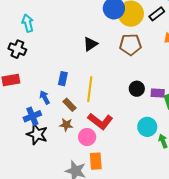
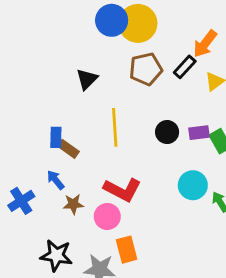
black rectangle: (157, 14) -> (185, 67), moved
yellow line: (90, 89) -> (115, 127), moved
blue arrow: (45, 97) -> (56, 180), moved
brown rectangle: (70, 105) -> (68, 149), moved
black star: (37, 134) -> (56, 255), moved

